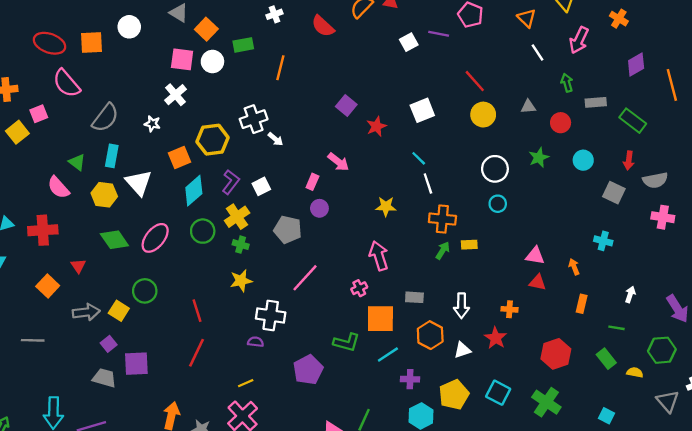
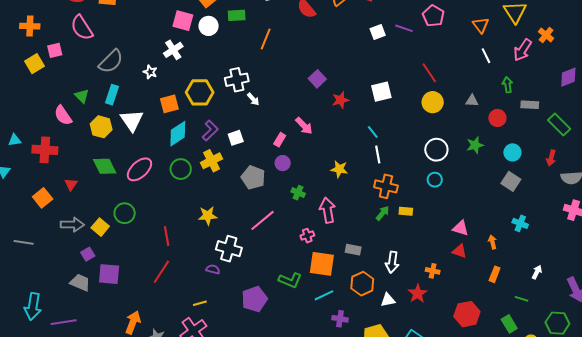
orange cross: (619, 19) -> (546, 35), moved
gray square: (614, 193) -> (511, 181), moved
green cross: (241, 245) -> (298, 193), moved

